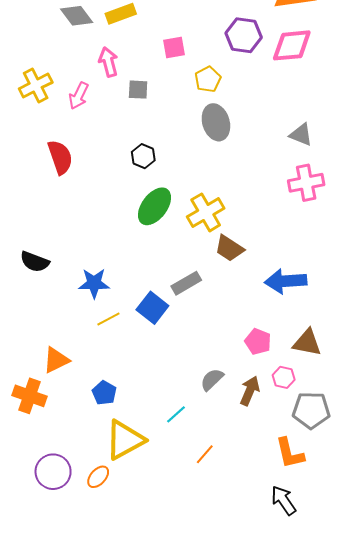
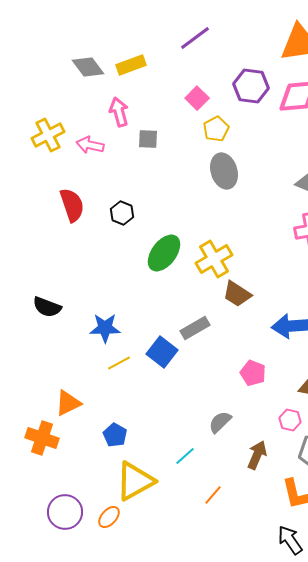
pink square: (174, 48) -> (197, 98), moved, turned -35
pink arrow: (79, 96) -> (90, 145), turned 76
black hexagon: (143, 156) -> (122, 213), moved
pink pentagon: (258, 342) -> (253, 373), moved
brown arrow: (250, 391) -> (257, 455), moved

